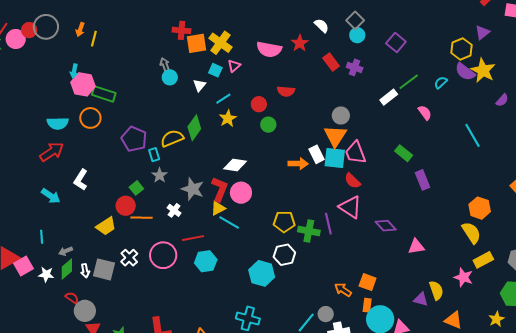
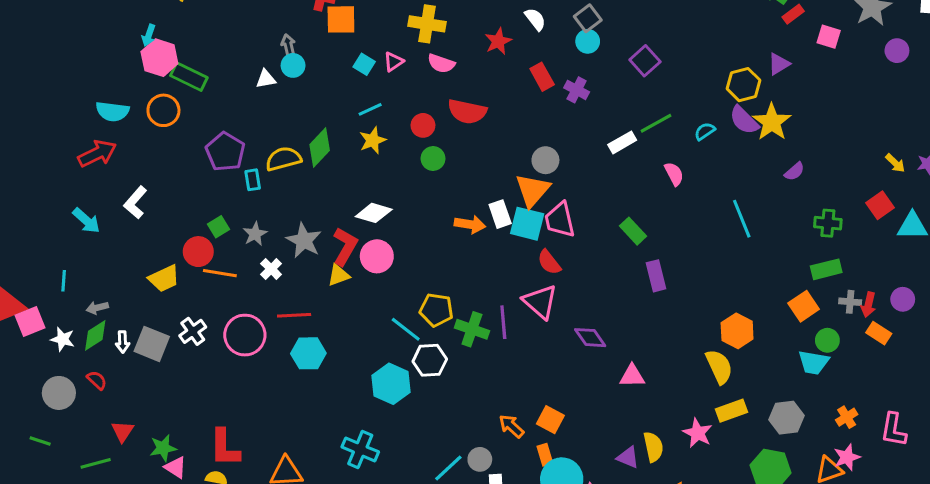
yellow cross: (220, 43) -> (427, 24), moved, turned -35
pink semicircle: (269, 49) -> (441, 63), moved, size x0.7
white triangle: (199, 85) -> (266, 79), moved, turned 32
red semicircle: (286, 91) -> (467, 112), size x1.4
gray star: (160, 175) -> (255, 234), moved
cyan line: (229, 223) -> (406, 329), moved
orange rectangle: (367, 305) -> (545, 455), turned -32
gray circle: (85, 311) -> (59, 393), moved

